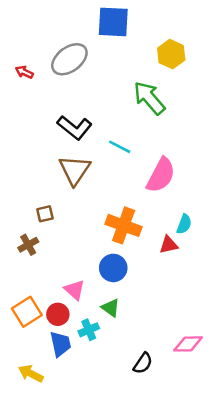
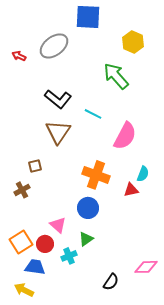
green triangle: (111, 308) -> (86, 239), turned 49
blue trapezoid: (60, 344) -> (35, 267), moved, turned -70

